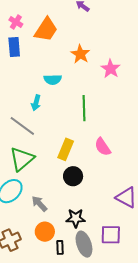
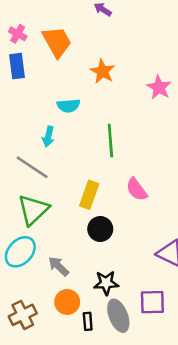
orange trapezoid: (46, 30) -> (57, 42), turned -60
pink star: (111, 69) -> (159, 87), moved

